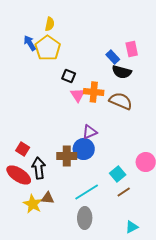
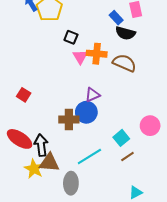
red square: (23, 149) -> (24, 95), moved
black arrow: (39, 168) -> (41, 145), moved
brown triangle: (48, 198) -> (49, 163), size x1.5
gray ellipse: (85, 218) -> (71, 183), moved

